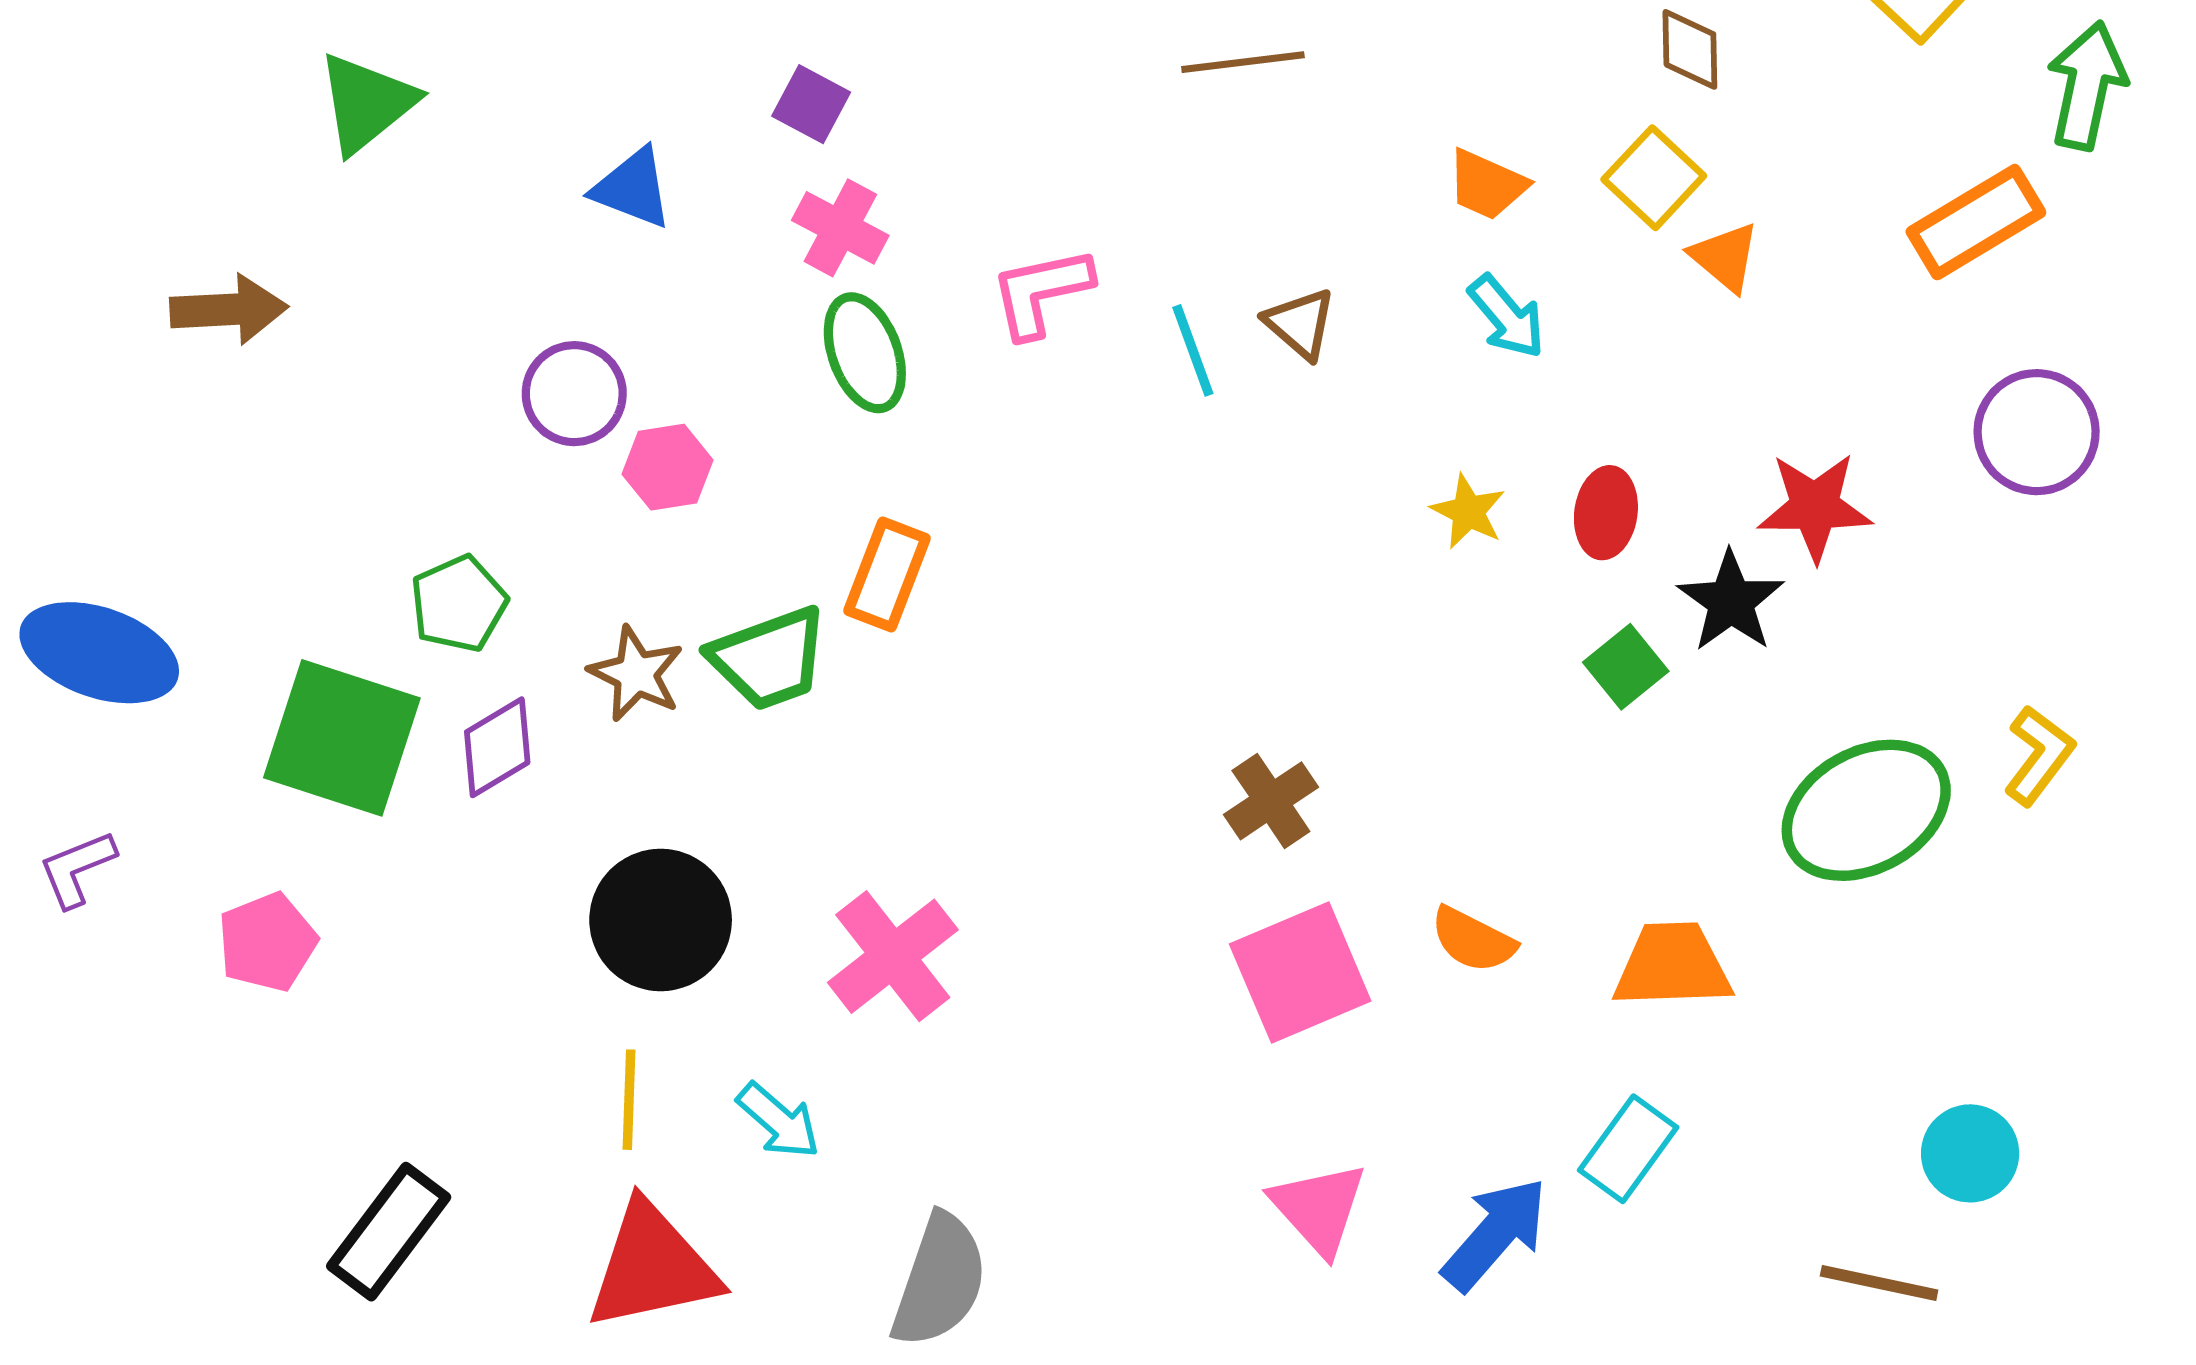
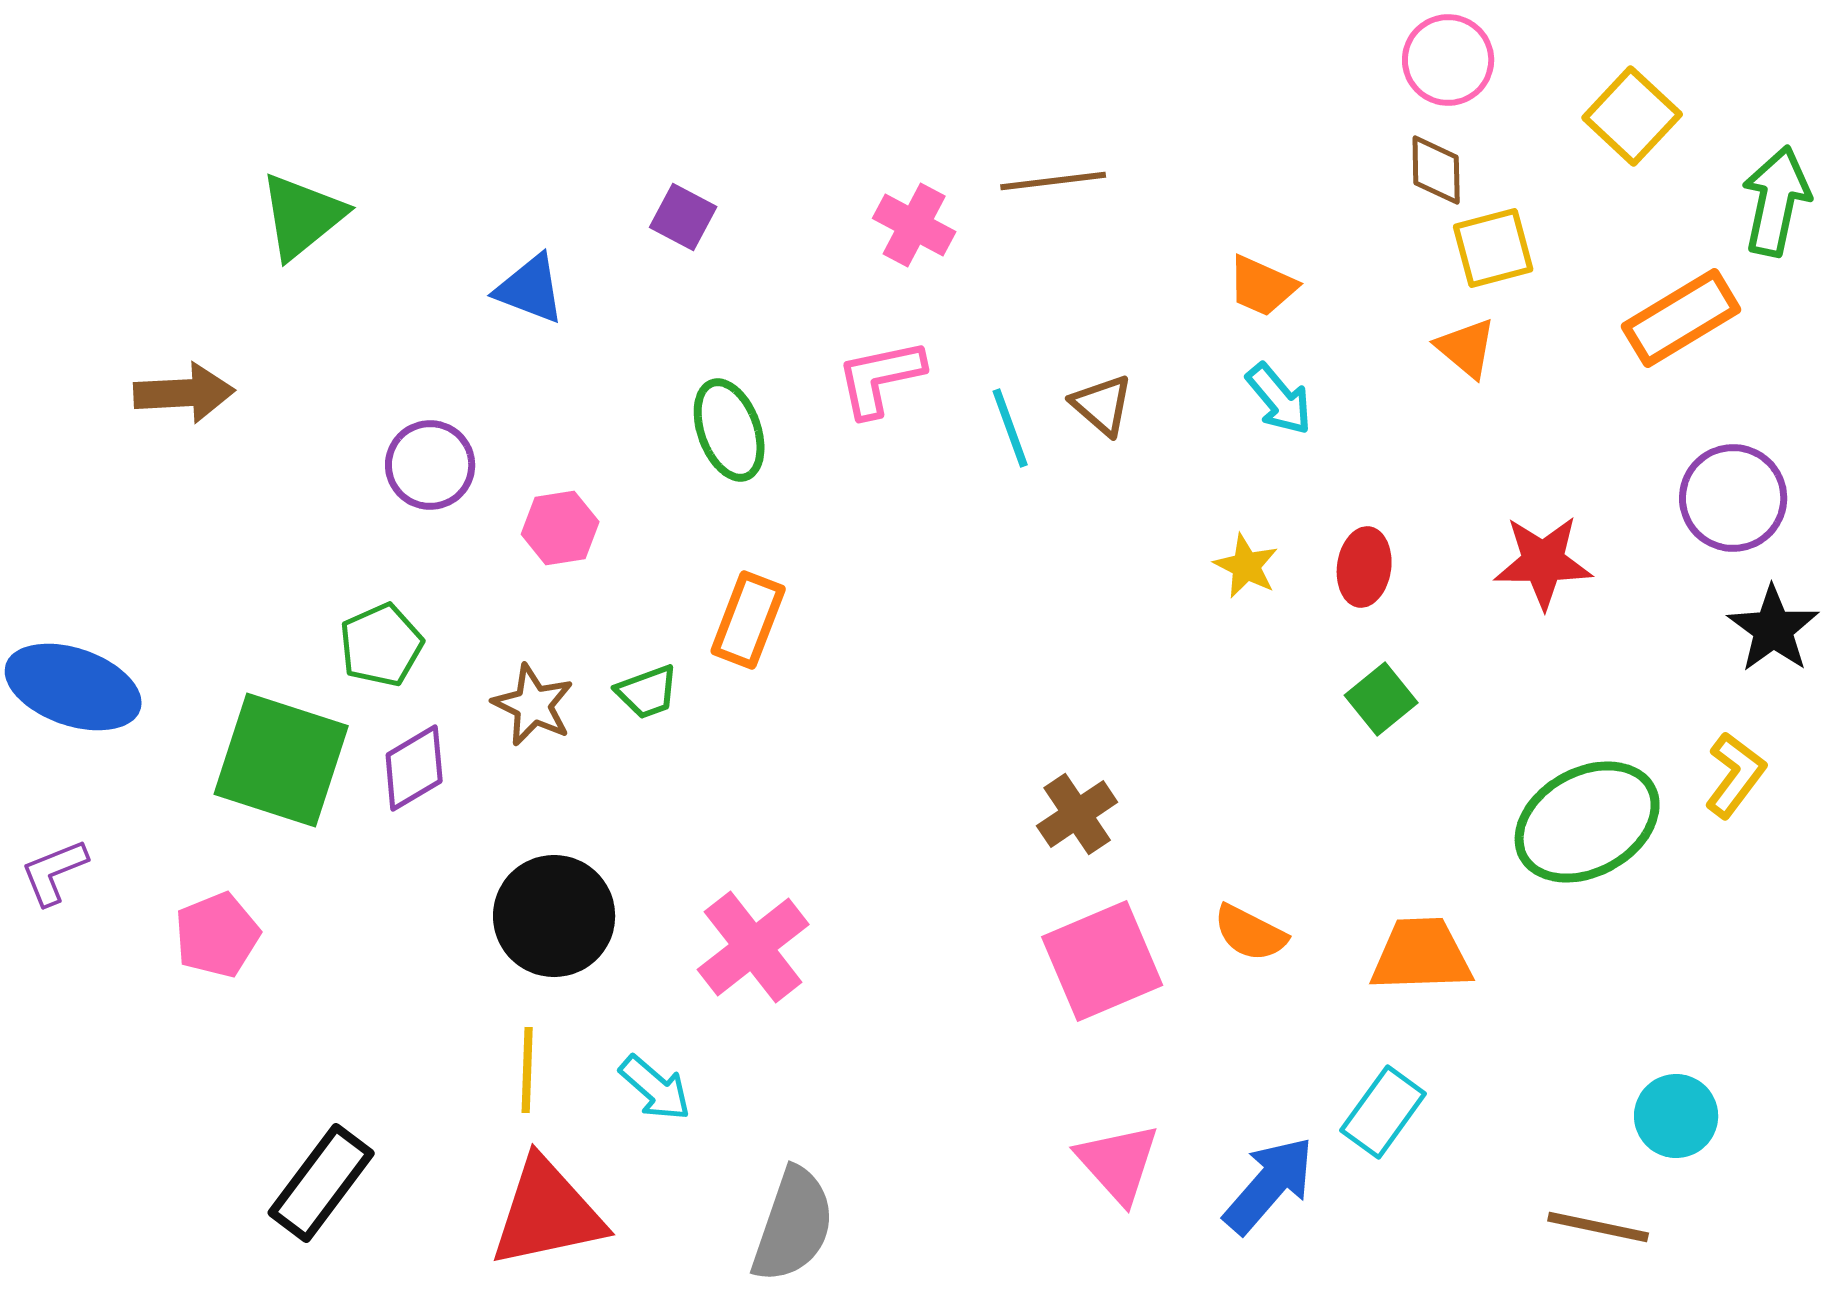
yellow square: (1654, 178) -> (1493, 248), moved, turned 32
pink cross: (840, 228) -> (914, 225), moved
purple circle: (574, 394) -> (430, 465), moved
black star: (1731, 601) -> (1773, 629), moved
green trapezoid: (769, 659) -> (647, 692), size x0.6

